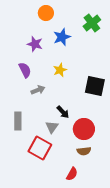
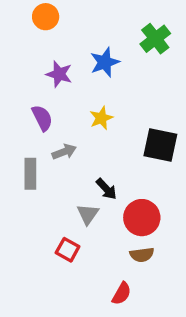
orange circle: (46, 13) -> (46, 17), moved
gray rectangle: (18, 121) -> (30, 174), moved
red square: (40, 148) -> (68, 250), size x0.6

